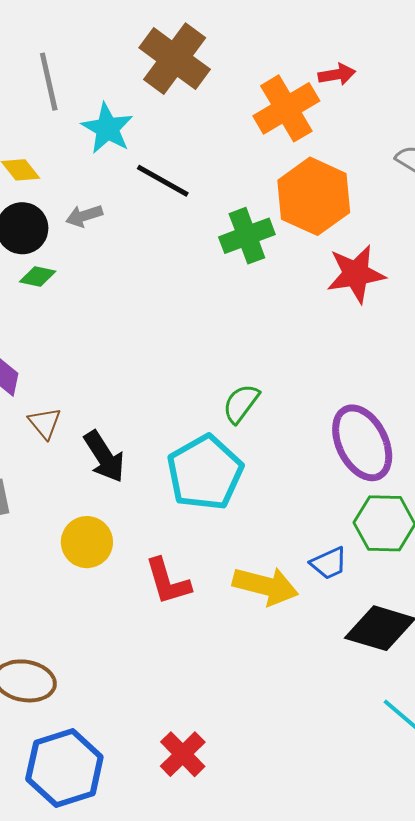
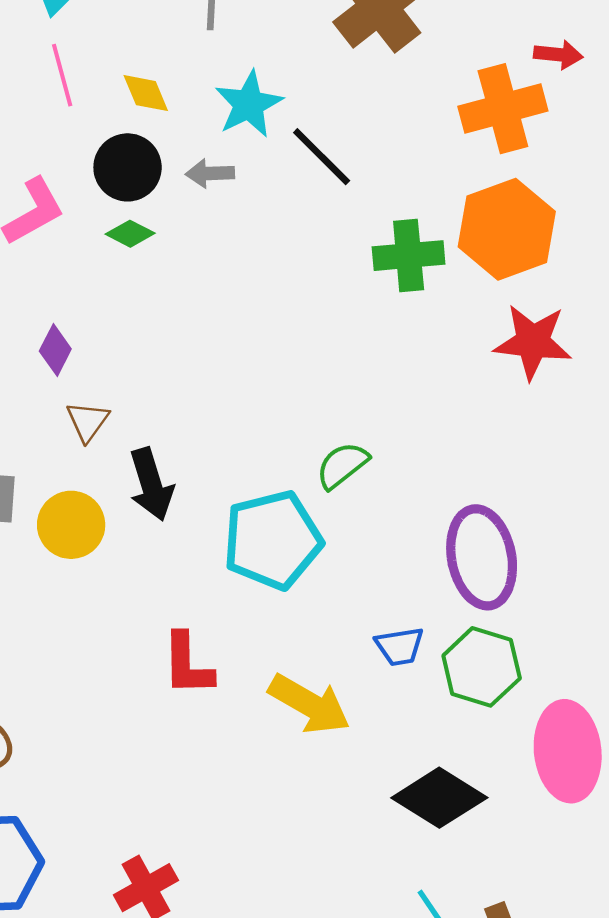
red arrow: (337, 74) -> (558, 55), moved
cyan star: (107, 128) -> (249, 104), moved
yellow circle: (87, 542) -> (71, 525), moved
blue trapezoid: (329, 563) -> (400, 646), moved

